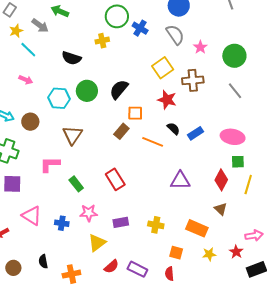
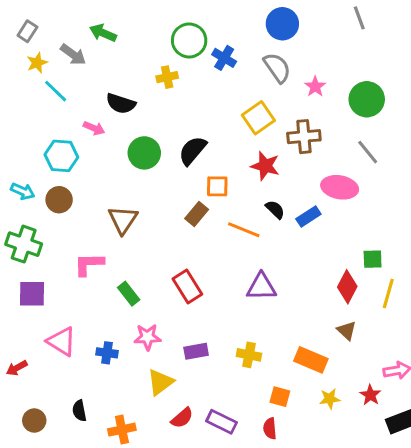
pink arrow: (26, 80) -> (94, 128), moved
cyan hexagon: (59, 98) -> (61, 156), moved
pink ellipse: (233, 137) -> (340, 187), moved
purple triangle: (180, 181) -> (261, 287), moved

